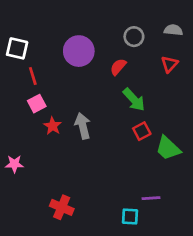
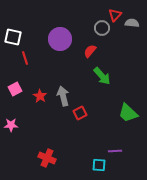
red triangle: (169, 64) -> (115, 15), moved
pink square: (37, 104) -> (15, 89), moved
red square: (142, 131) -> (80, 113), moved

